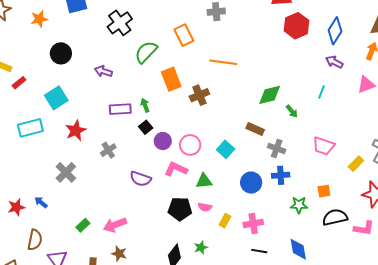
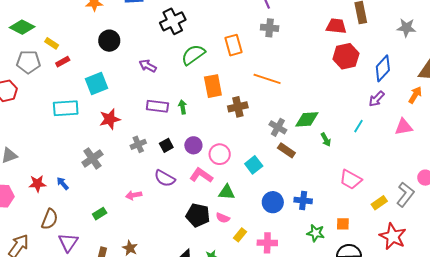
purple arrow: (334, 62) -> (377, 99), turned -84
black square: (146, 127) -> (166, 145), moved
gray cross: (277, 149) -> (278, 127), moved
pink arrow: (115, 225) -> (134, 195), moved, size x0.7

